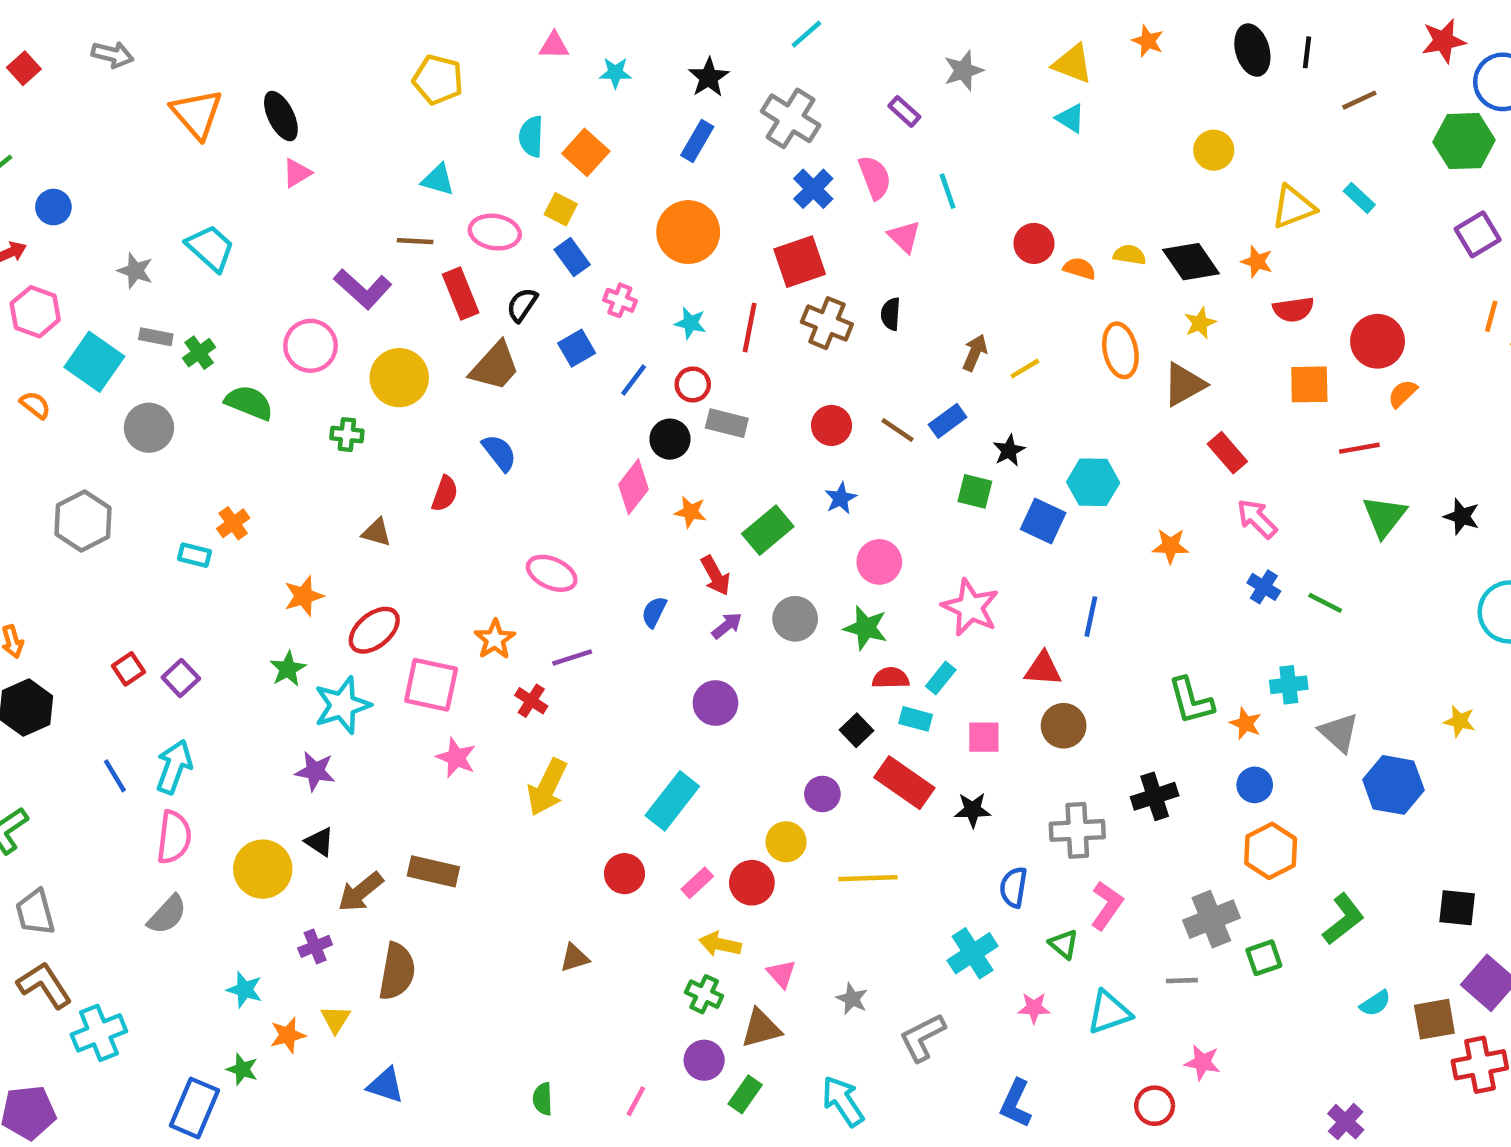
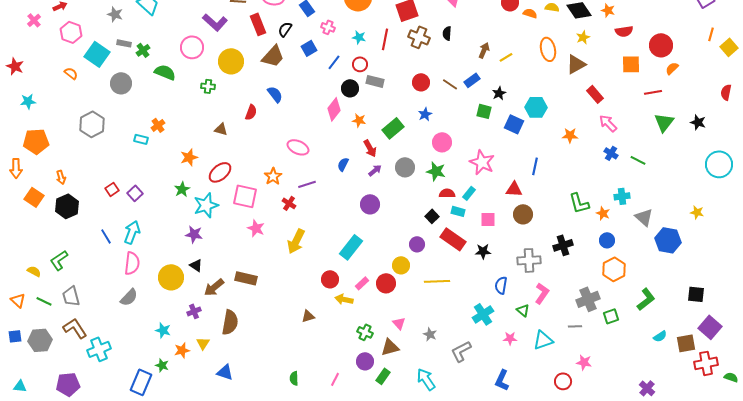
yellow arrow: (720, 944) -> (344, 299), moved

